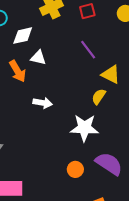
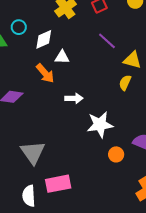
white star: (84, 128) -> (100, 125), moved

